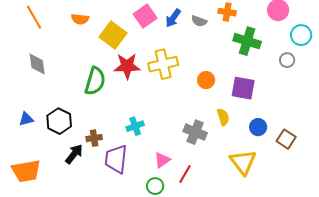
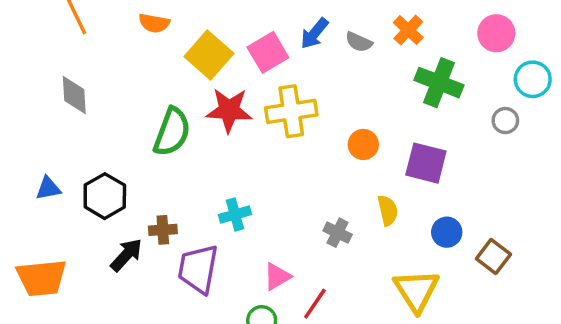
orange cross: (227, 12) -> (408, 30), turned 30
pink square: (145, 16) -> (268, 52), moved
gray cross: (195, 132) -> (338, 233), size x0.7

